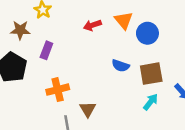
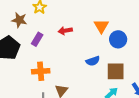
red arrow: (92, 25) -> (65, 31), moved
blue semicircle: (121, 66) -> (93, 61), turned -48

